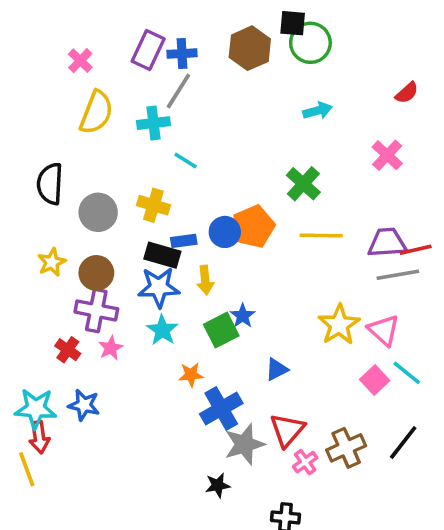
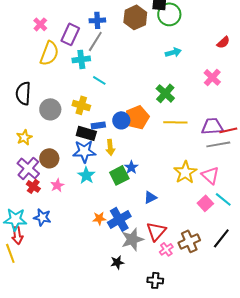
purple rectangle: (148, 50) -> (70, 34), moved
brown circle: (96, 273) -> (49, 158), moved
purple cross: (96, 310) -> (28, 168), moved, turned 30
orange star: (191, 375) -> (99, 218), moved

